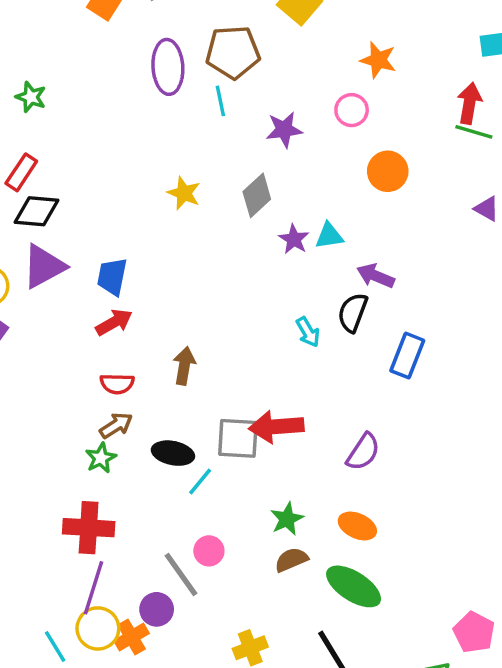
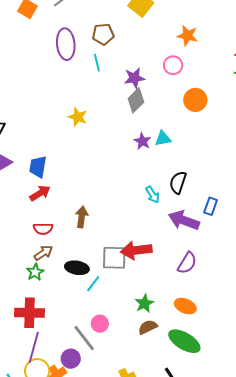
brown pentagon: (233, 52) -> (103, 34), size x0.7
gray diamond: (257, 195) -> (136, 100), moved
purple arrow: (376, 276) -> (184, 220), moved, size x1.4
blue rectangle: (407, 356) -> (211, 206), size x0.7

